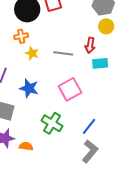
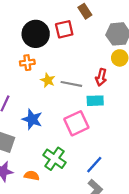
yellow star: (32, 53) -> (48, 80), moved
cyan rectangle: (100, 63) -> (95, 101), moved
orange semicircle: (26, 146) -> (32, 176), moved

